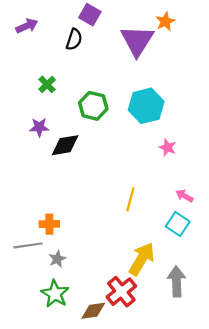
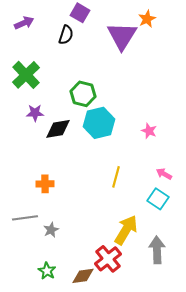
green cross: (47, 84) -> (26, 75), moved, size x1.8
cyan hexagon: (146, 106) -> (99, 123), moved
orange cross: (49, 224) -> (45, 184), moved
green star: (55, 294) -> (47, 271), moved, size x0.7

